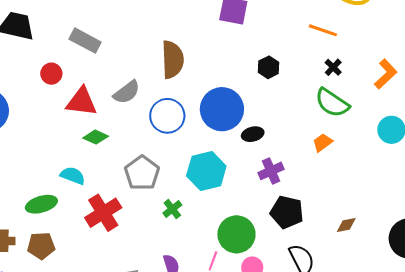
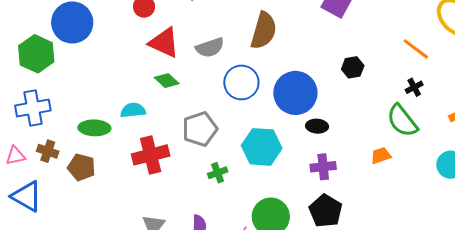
cyan semicircle: (73, 176) -> (133, 110), turned -45

